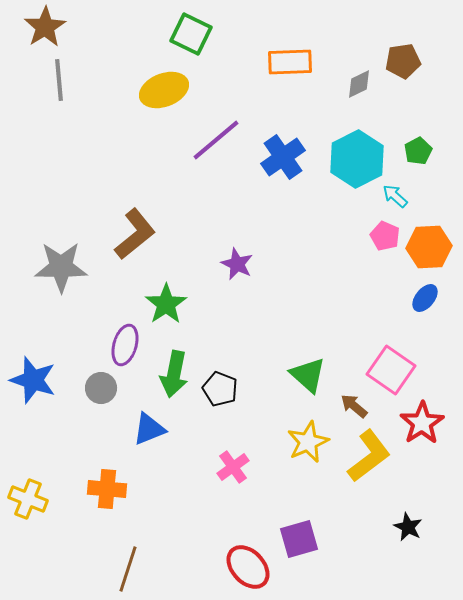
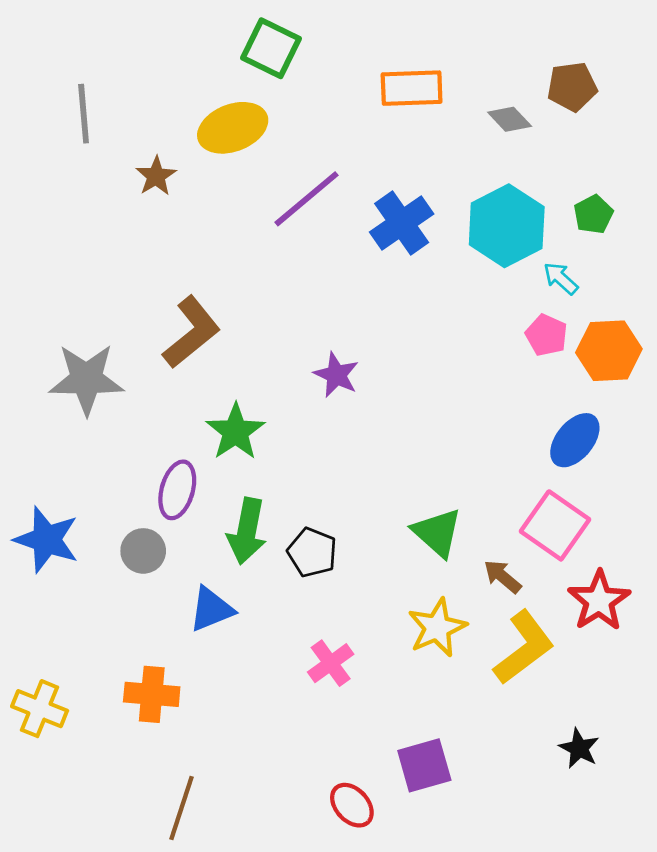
brown star: (45, 27) -> (156, 176), moved, size x0.7
gray diamond: (359, 84) -> (510, 119), turned 72
blue ellipse: (425, 298) -> (575, 440), moved, size x1.4
red ellipse: (248, 567) -> (352, 805), size x0.7

